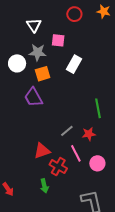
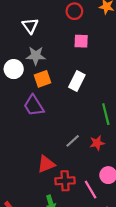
pink square: (58, 40) -> (81, 41), moved
white rectangle: (74, 64) -> (77, 81), moved
pink line: (76, 153) -> (91, 190), moved
red cross: (58, 167) -> (65, 181), turned -30

